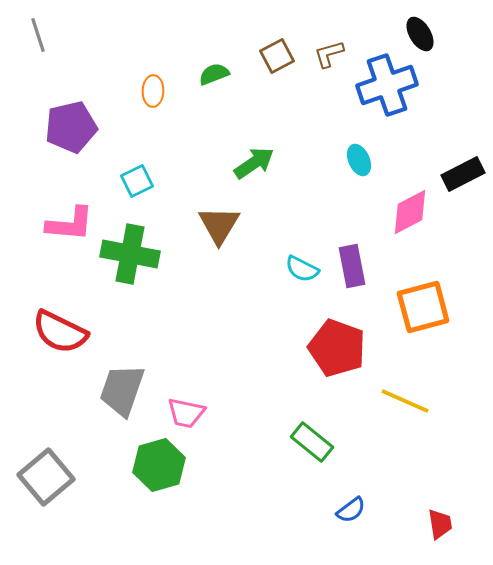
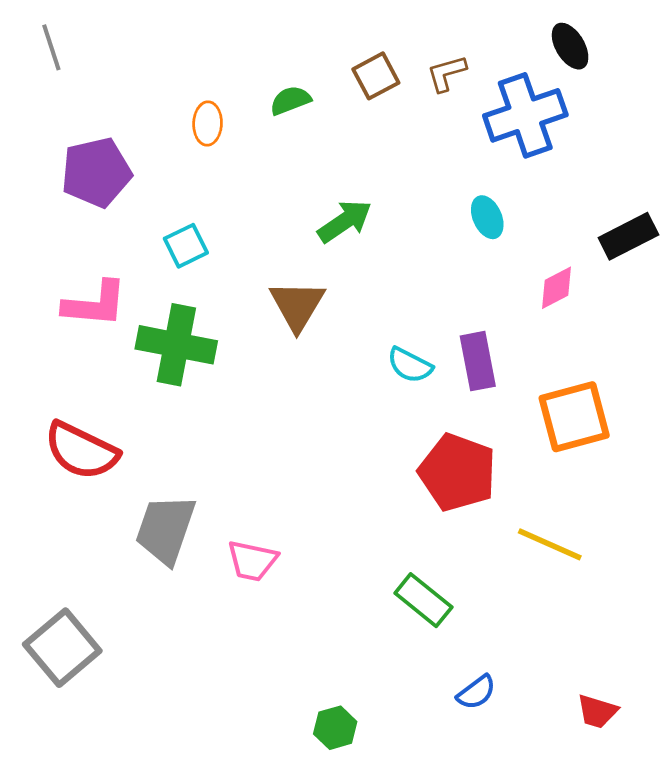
pink diamond: (410, 212) -> (557, 288), size x0.7
green hexagon: (159, 465) -> (335, 728), moved, size x0.6
red trapezoid: (440, 524) -> (597, 711), turned 116

